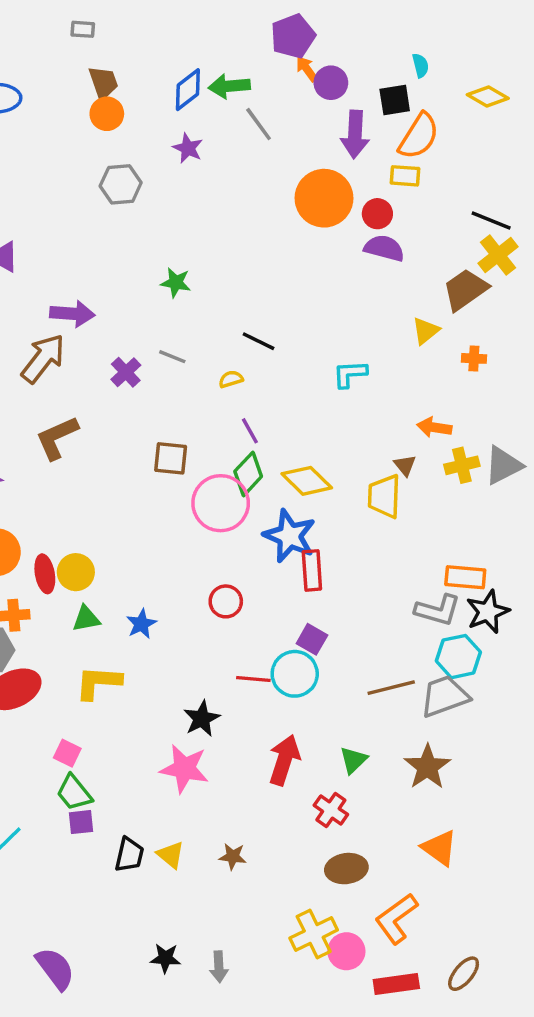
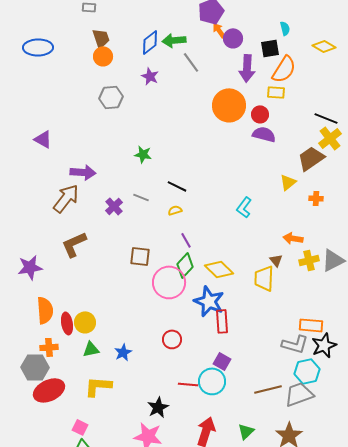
black line: (259, 341) -> (177, 186), moved
cyan L-shape: (350, 374) -> (244, 207), turned -50

